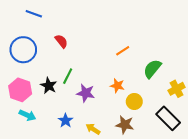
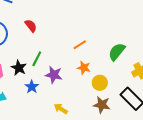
orange line: (123, 51) -> (80, 45), moved
blue star: (66, 121) -> (32, 87), moved
brown star: (125, 125) -> (102, 105), moved

